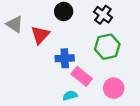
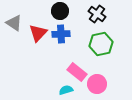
blue cross: (65, 58) -> (61, 34), moved
pink circle: (114, 88) -> (97, 84), moved

